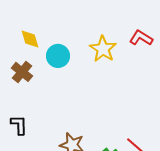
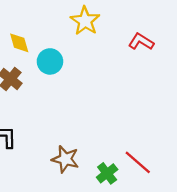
yellow star: (103, 49) -> (85, 21), moved

